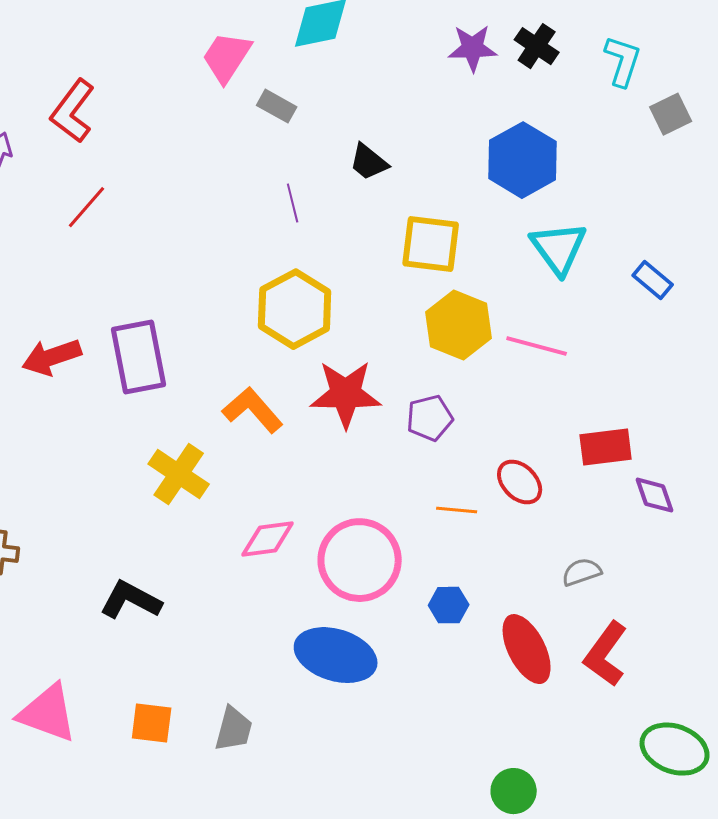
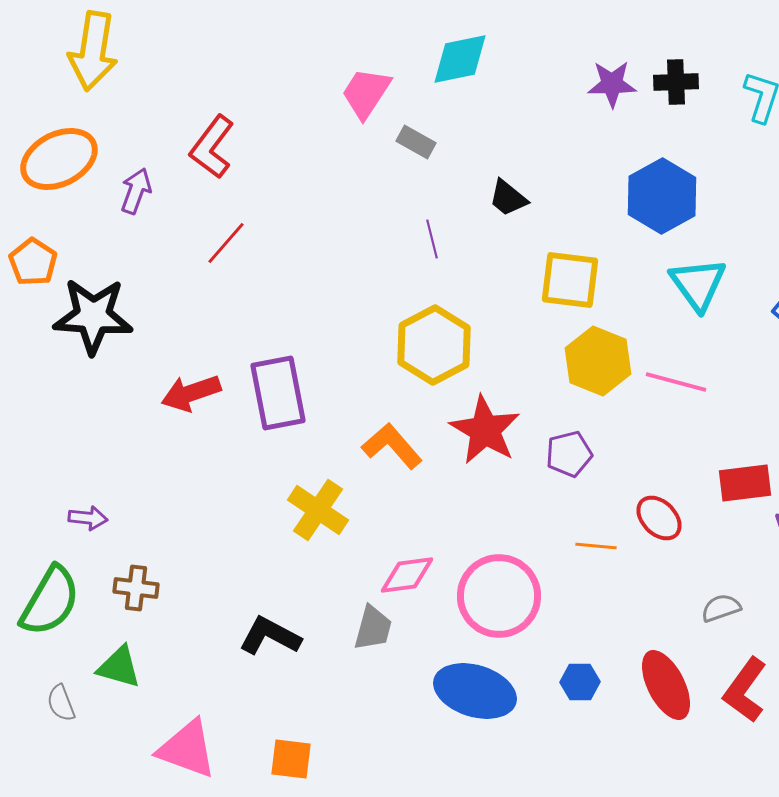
black cross: (537, 46) -> (676, 82), turned -36
red star: (346, 394) -> (485, 430), turned 30
blue hexagon: (449, 605) -> (580, 682), moved
gray trapezoid: (234, 729) -> (373, 628), moved

